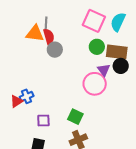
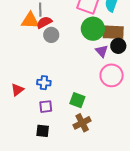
red semicircle: (49, 37) -> (44, 22), turned -98
green circle: (97, 47) -> (93, 29), size x1.5
pink circle: (95, 84) -> (112, 75), moved
blue cross: (27, 96) -> (44, 83), moved, turned 32

